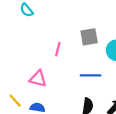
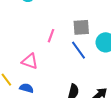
blue line: (90, 75) -> (78, 50), moved, turned 48

